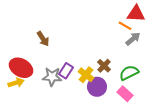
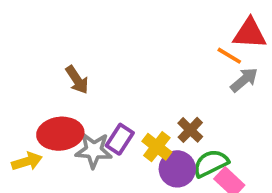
red ellipse: (21, 68) -> (60, 134), moved, turned -35
green semicircle: (129, 73) -> (211, 163), moved

